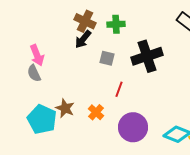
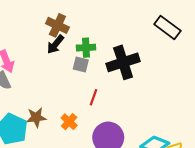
green cross: (116, 24) -> (86, 48), moved
brown star: (65, 108) -> (36, 117), turned -30

